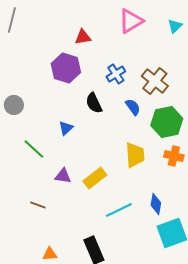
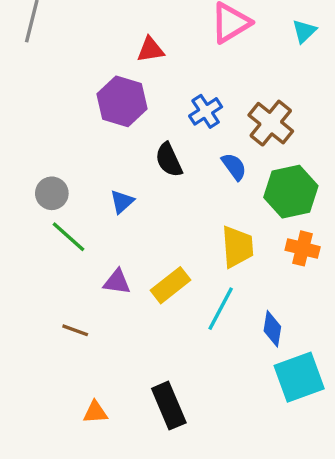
gray circle: (14, 105) -> (52, 193), moved
cyan line: (119, 210) -> (221, 309), moved, turned -36

